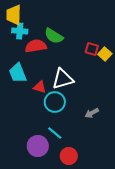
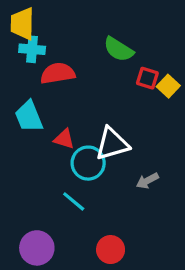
green semicircle: (54, 36) -> (119, 49), moved
white triangle: (63, 79) -> (112, 144), moved
cyan line: (55, 133) -> (74, 201), moved
purple circle: (38, 146) -> (37, 248), moved

